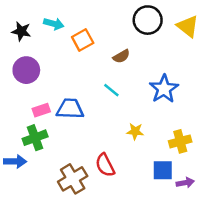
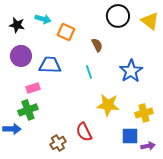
orange square: (83, 40) -> (66, 32), turned -36
brown semicircle: (121, 56) -> (97, 45), turned -88
cyan line: (111, 90) -> (89, 72), turned 32
blue trapezoid: (70, 109) -> (50, 65), moved
yellow star: (135, 131) -> (108, 105), size x1.6
brown cross: (73, 179) -> (58, 143), size x0.7

